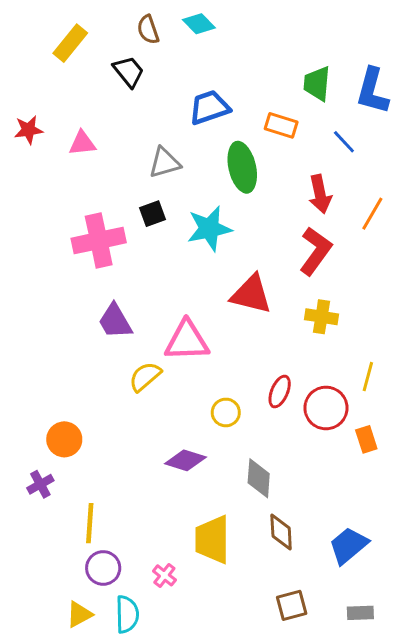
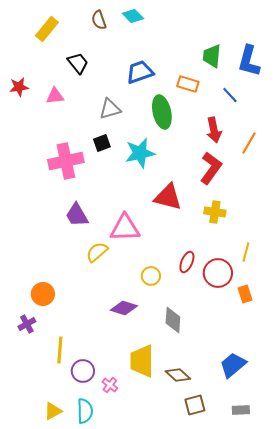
black trapezoid: (129, 72) -> (78, 63), moved
brown diamond: (281, 532) -> (178, 375), moved, turned -45
purple circle: (103, 568) -> (83, 371), moved

